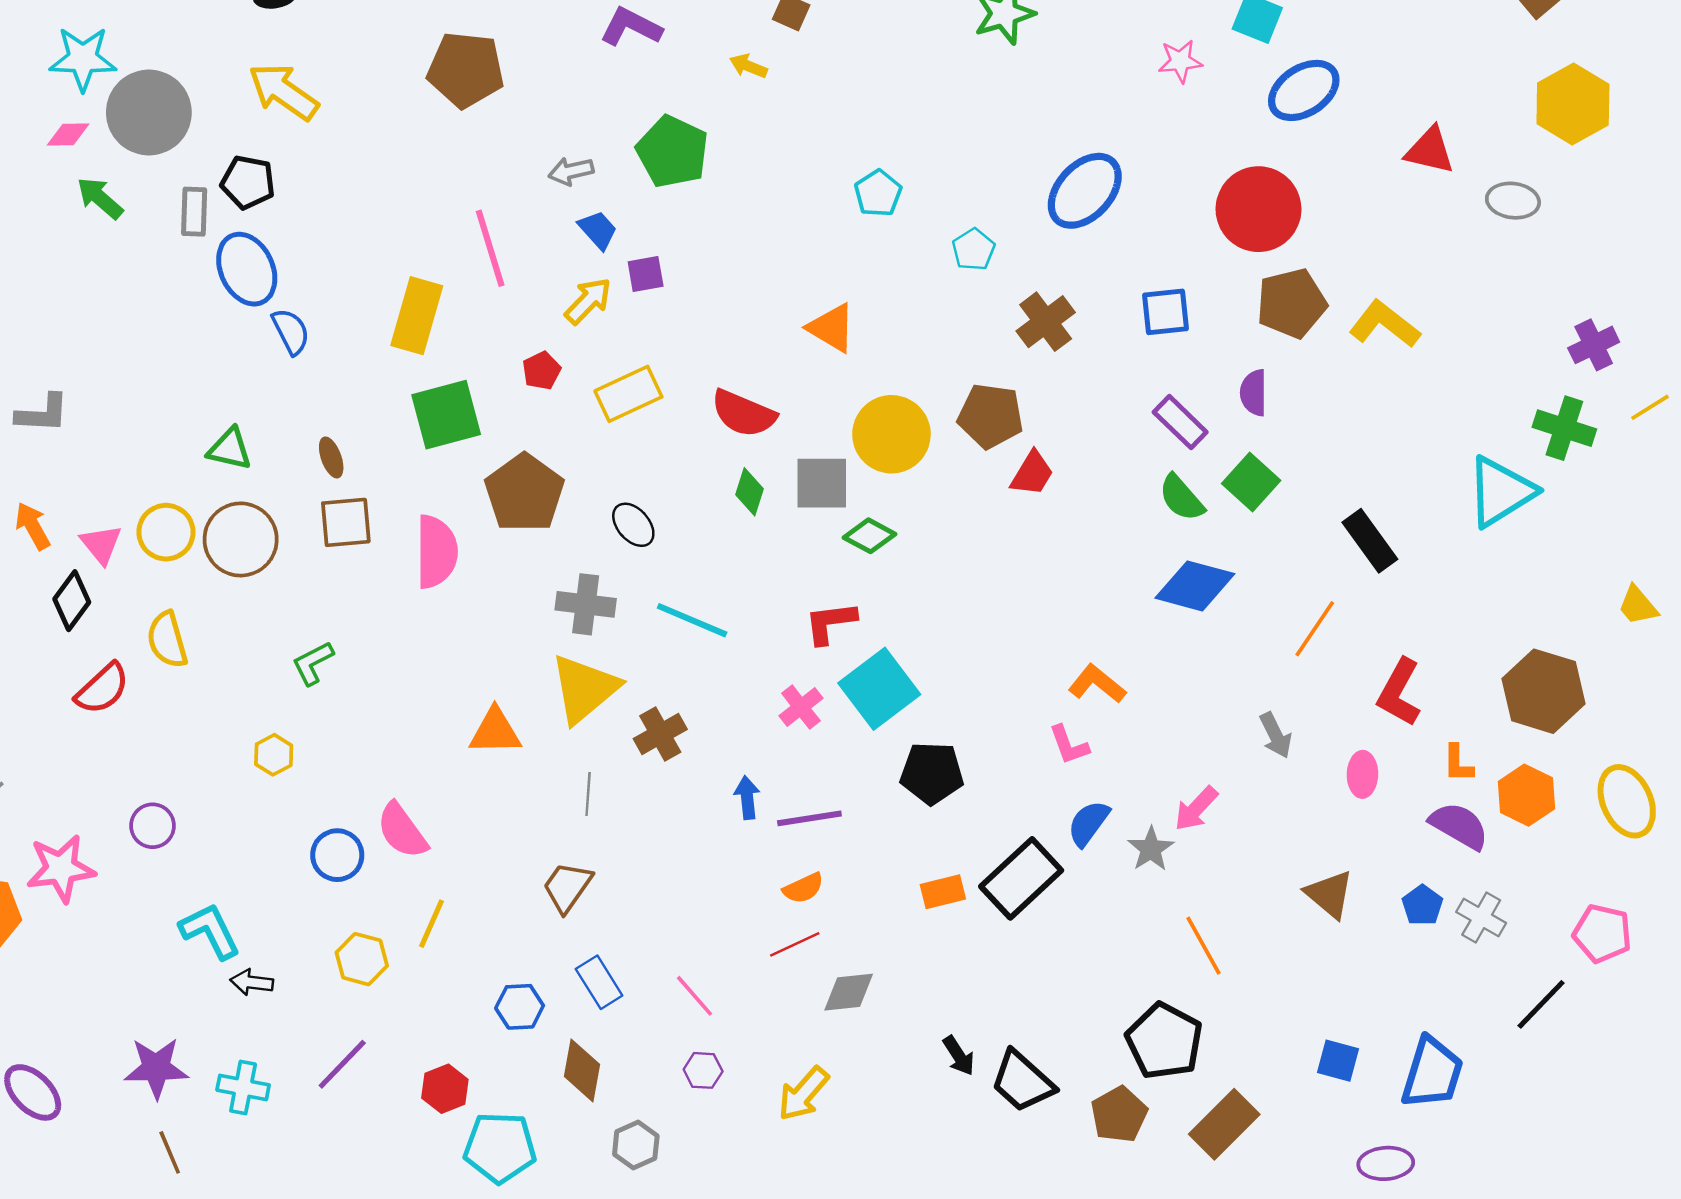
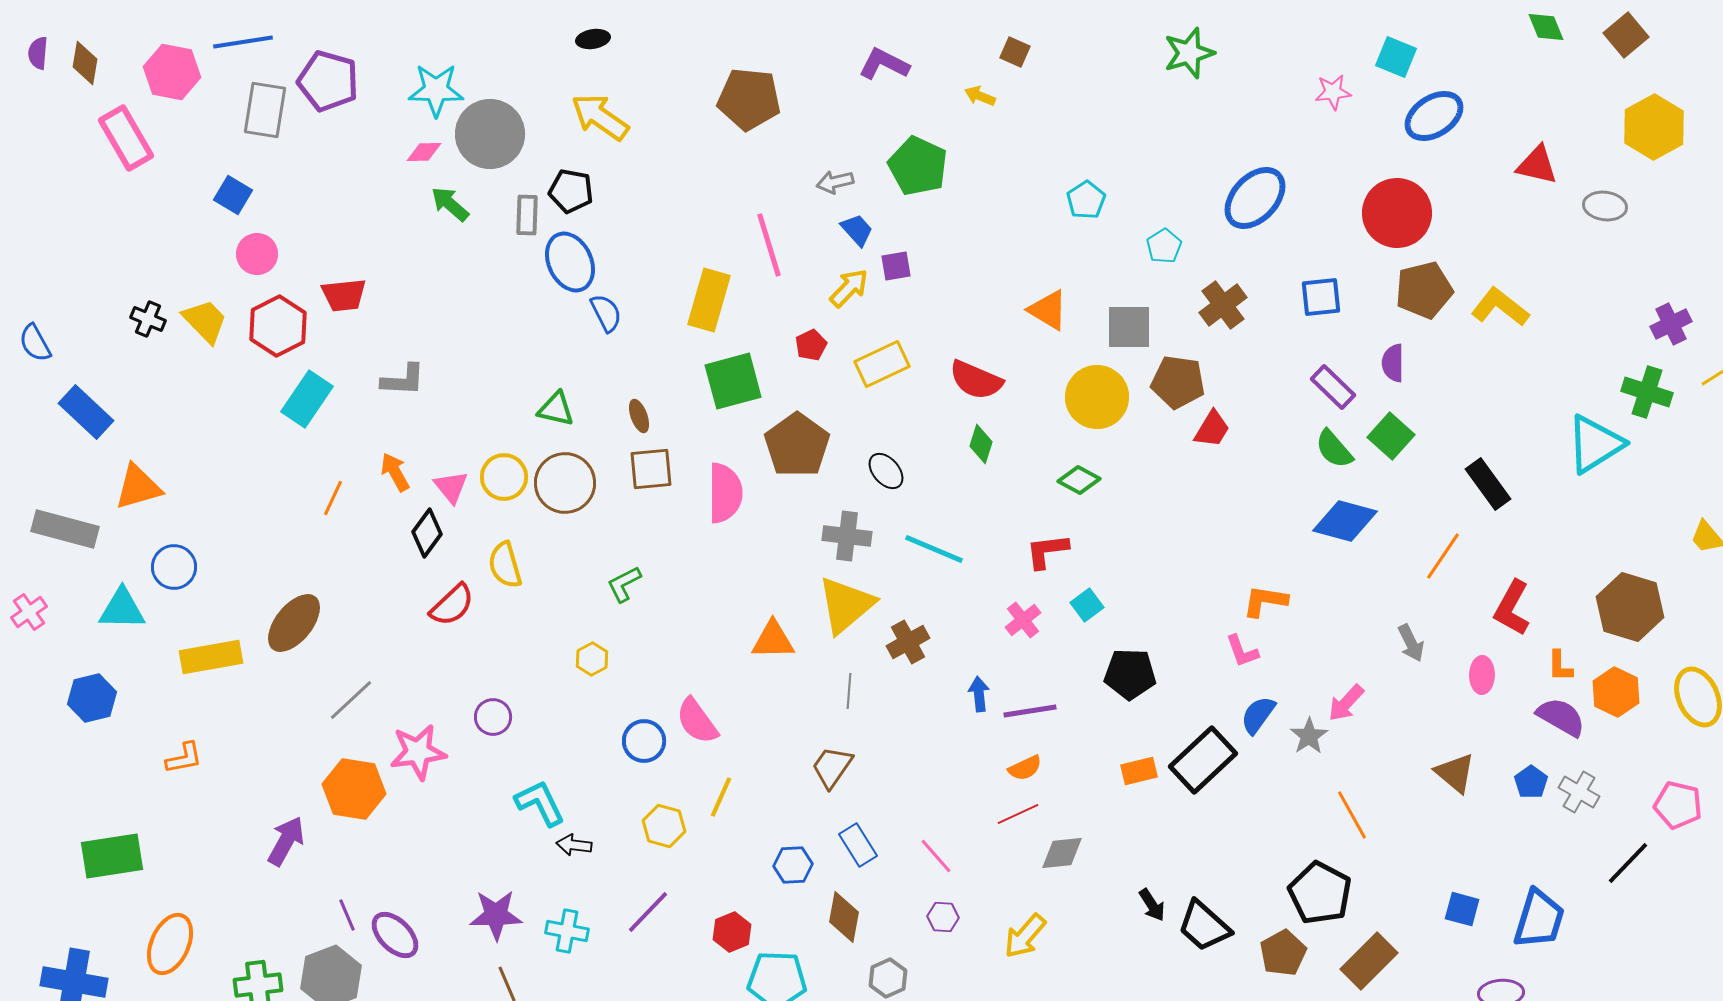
gray square: (822, 483) -> (1129, 327), moved
orange L-shape: (1097, 684) -> (1265, 601), turned -30
cyan square: (879, 689) -> (1087, 605), size x0.5

